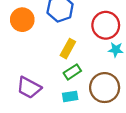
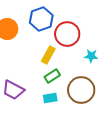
red circle: (106, 25) -> (67, 34), moved

